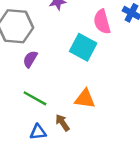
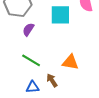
cyan square: (83, 47) -> (60, 15), moved, turned -30

